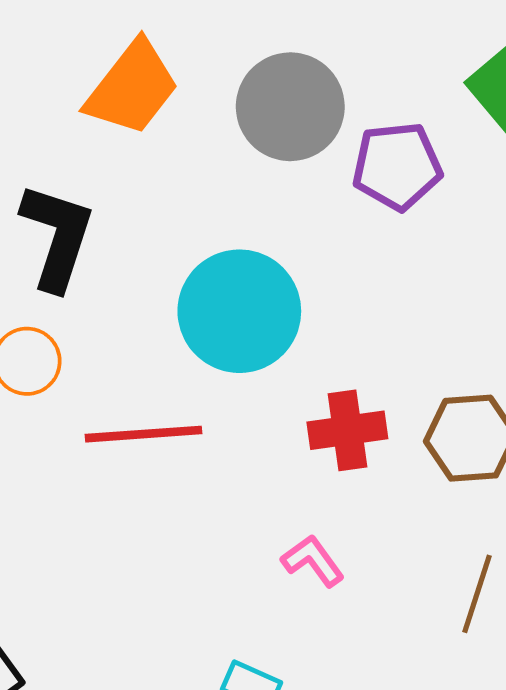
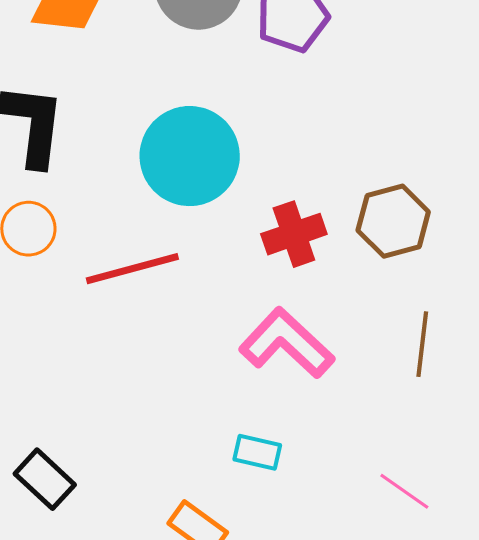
pink L-shape: (313, 561) -> (287, 343), size x1.8

